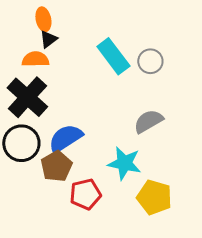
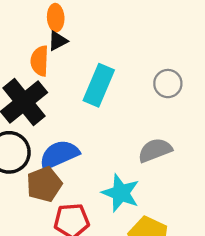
cyan rectangle: (113, 56) -> (99, 85), moved, turned 51
orange semicircle: (35, 59) -> (40, 61), turned -96

